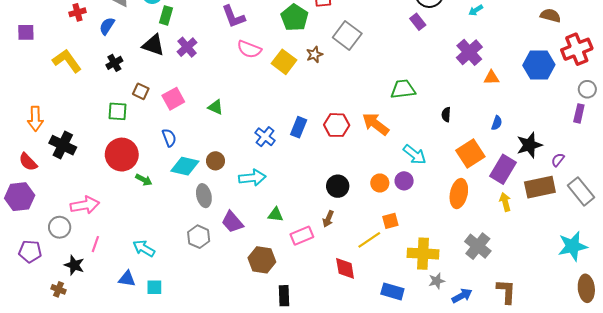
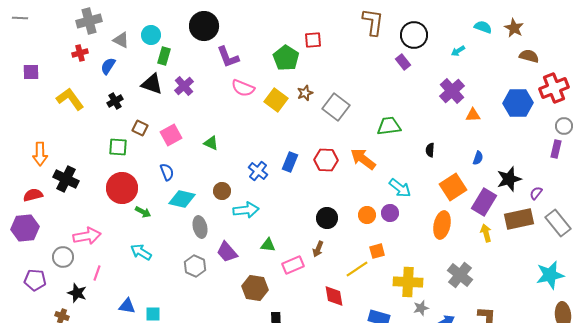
gray square: (347, 36) -> (336, 107), moved
brown circle: (215, 161) -> (222, 191), moved
red semicircle: (28, 162) -> (33, 195), turned 120
cyan arrow: (144, 248) -> (141, 252), moved

